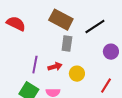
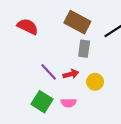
purple line: (35, 65) -> (49, 72), turned -54

